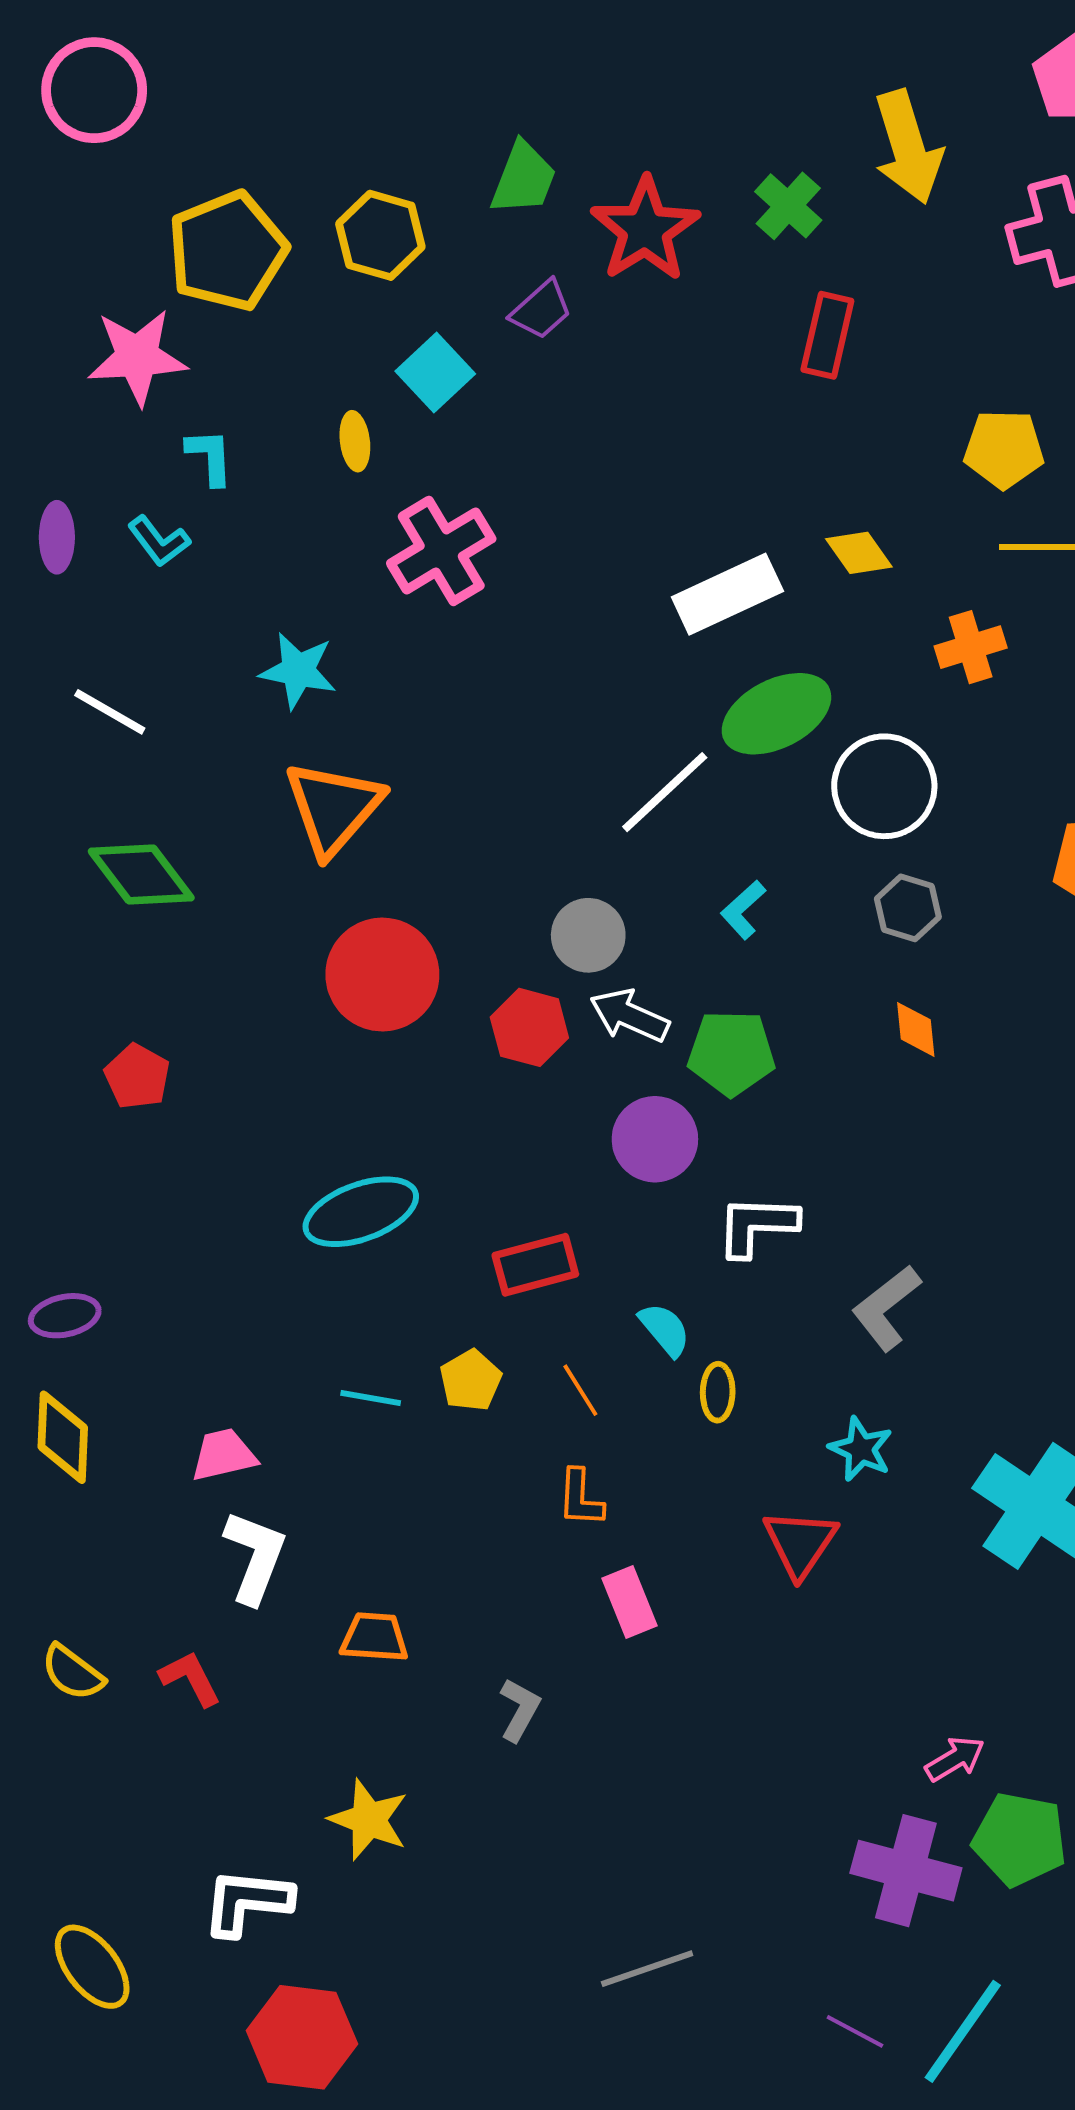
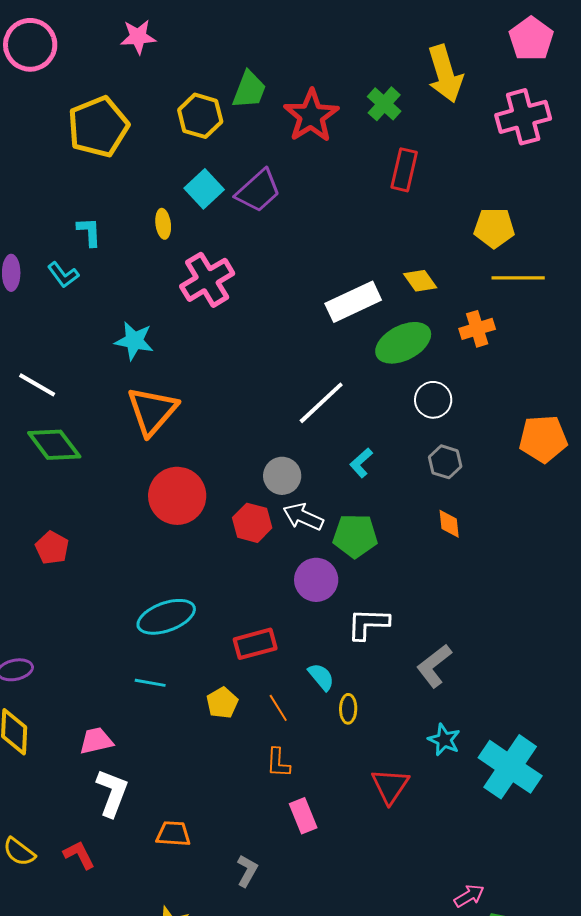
yellow hexagon: (380, 235) -> (200, 116), moved
purple trapezoid: (541, 310) -> (258, 191), moved, size x1.4
pink star: (137, 357) -> (138, 37), moved, size x0.7
white line: (110, 712) -> (37, 385), moved
green ellipse: (776, 714) -> (403, 343), moved
white circle: (884, 786) -> (433, 400), size x0.7
cyan line: (371, 1398) -> (150, 683), moved
cyan star: (861, 1449) -> (444, 740), moved

